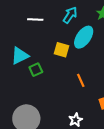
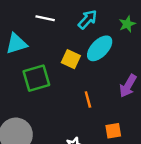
cyan triangle: (20, 56) -> (16, 44), moved
green square: (36, 70) -> (36, 78), size x1.6

